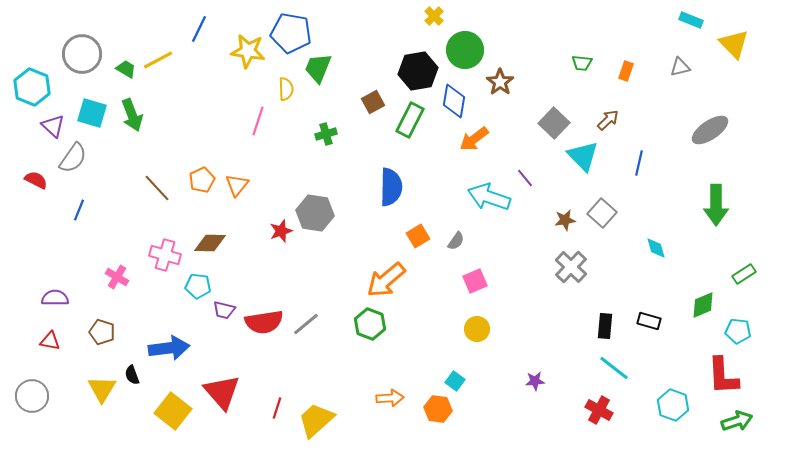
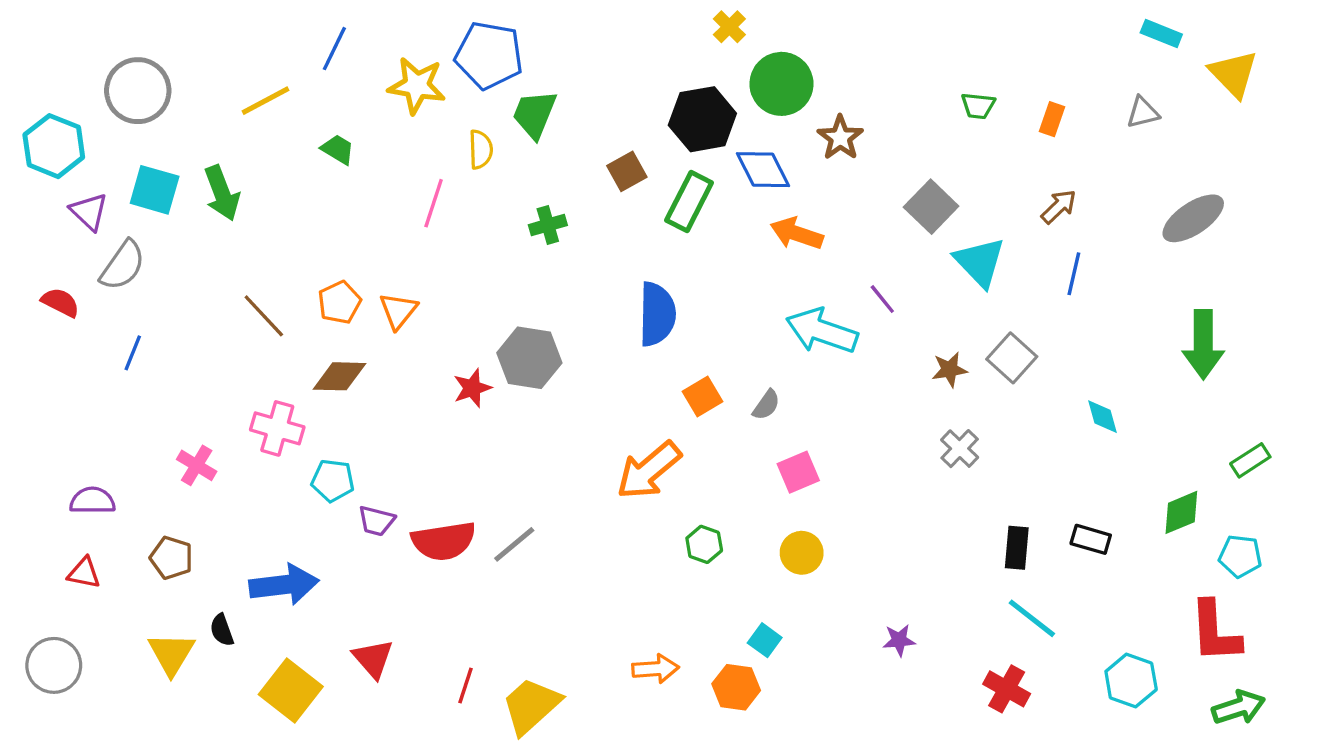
green trapezoid: (126, 69) -> (338, 149), moved
blue diamond: (454, 101) -> (763, 170), turned -36
brown arrow: (608, 120) -> (1059, 207), moved
orange arrow: (474, 139) -> (797, 233), turned 56
brown diamond: (210, 243) -> (339, 376), moved
gray cross: (571, 267) -> (960, 449), size x0.7
green hexagon: (370, 324) -> (704, 544), moved, size x0.7
red triangle: (222, 392) -> (373, 659), size x0.7

